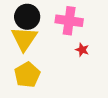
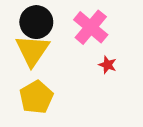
pink cross: (69, 21) -> (91, 27), turned 32

